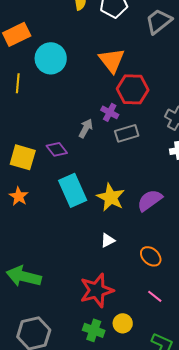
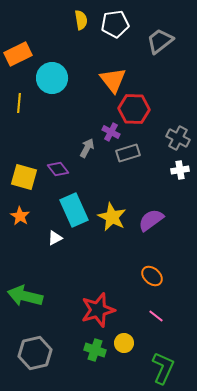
white triangle: (108, 240) -> (55, 238), moved

